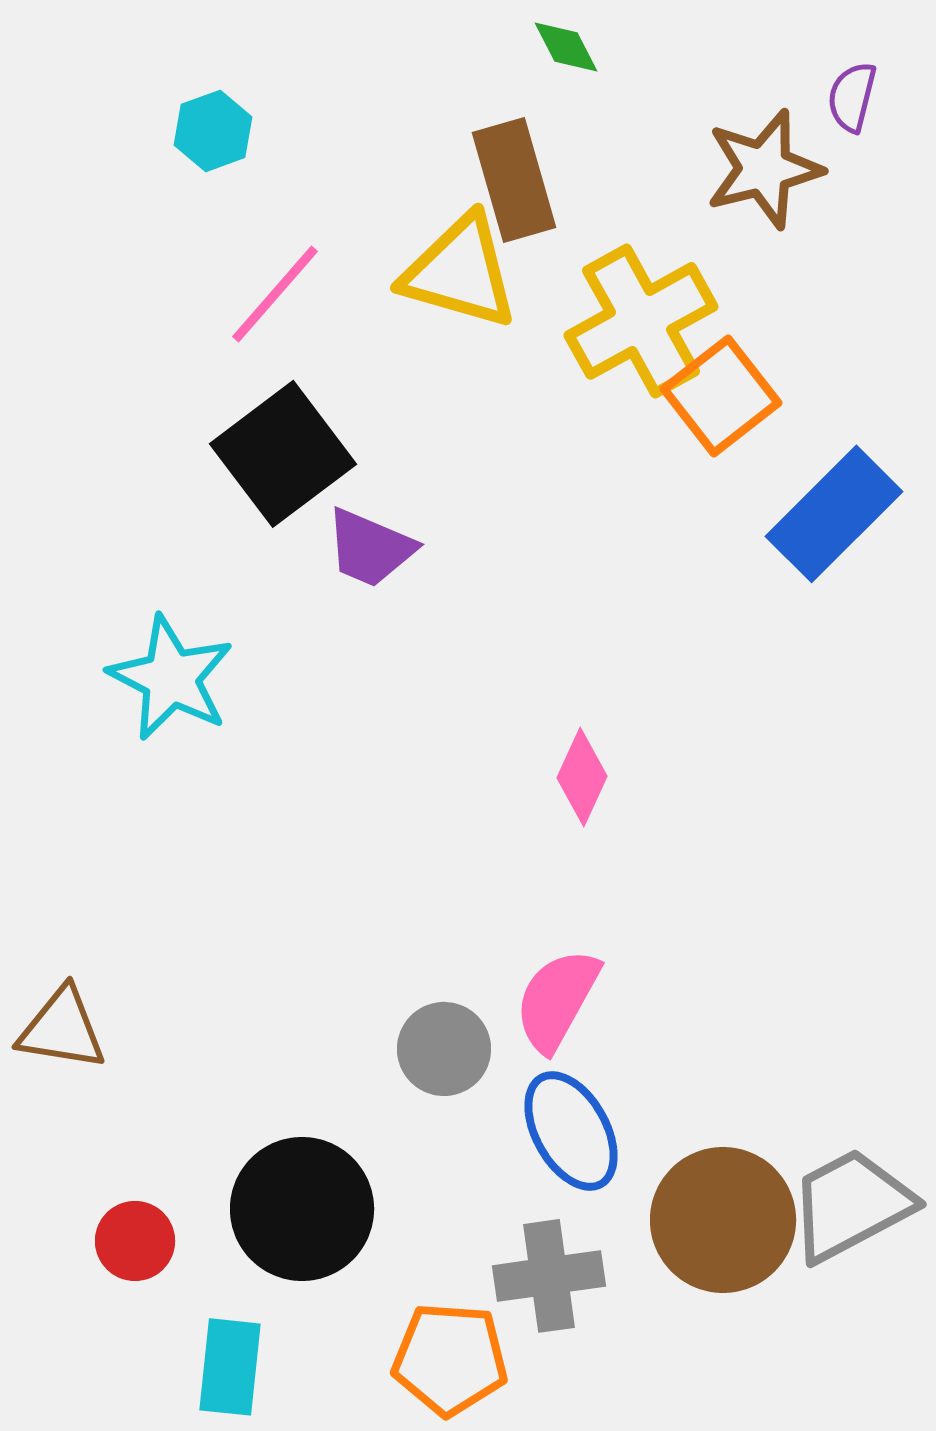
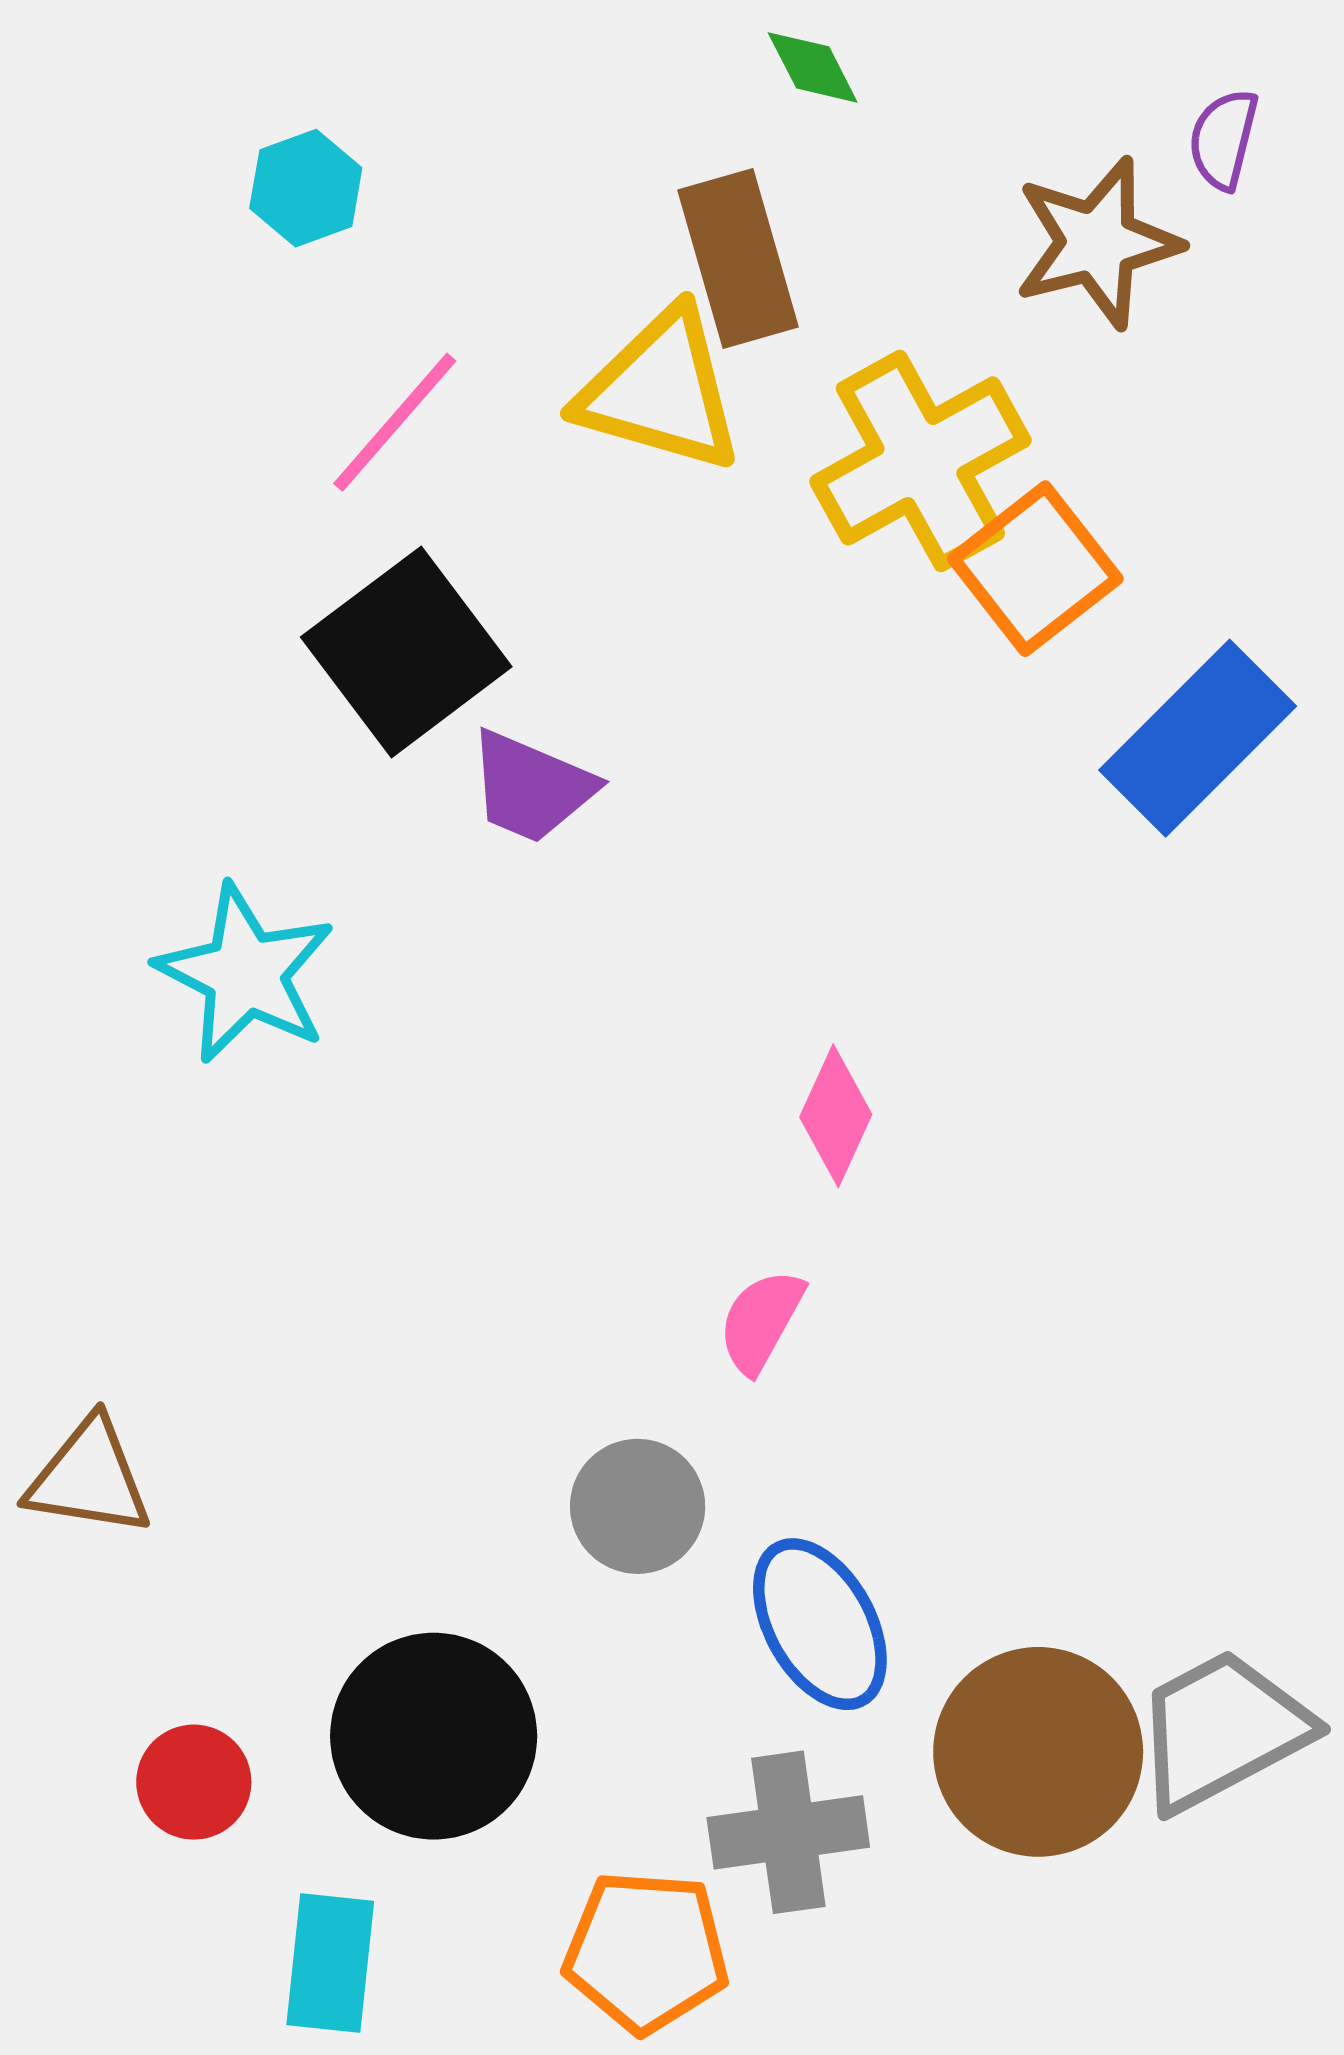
pink semicircle: (557, 1000) -> (761, 1321), moved, size x0.7

